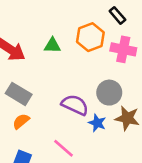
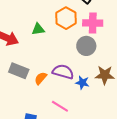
gray circle: (109, 93) -> (86, 46), moved
orange semicircle: (21, 121) -> (41, 78), moved

